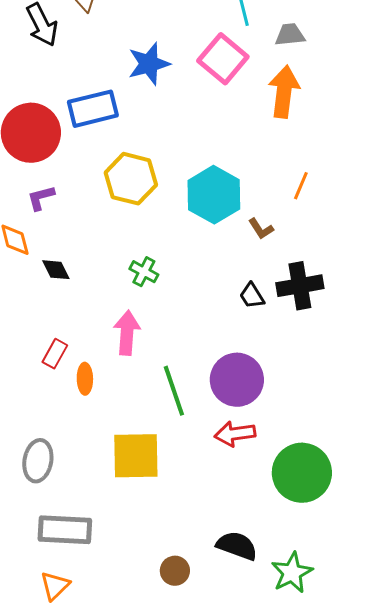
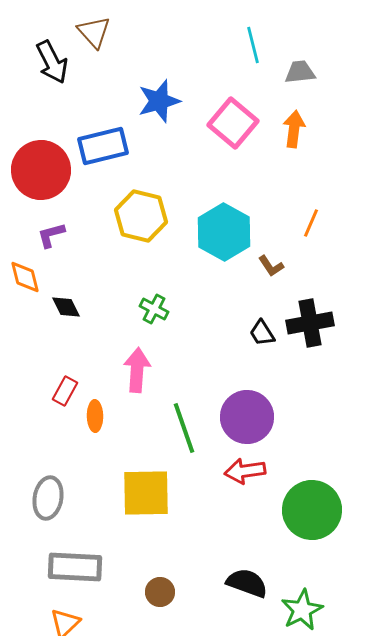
pink square: (223, 59) -> (233, 123), moved
orange arrow: (284, 92) -> (294, 129), size x0.7
brown circle: (175, 571) -> (160, 592), moved

